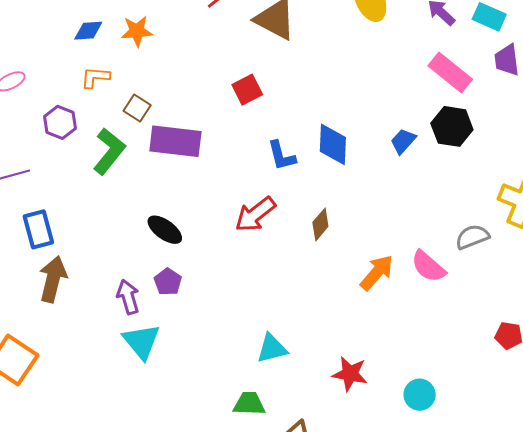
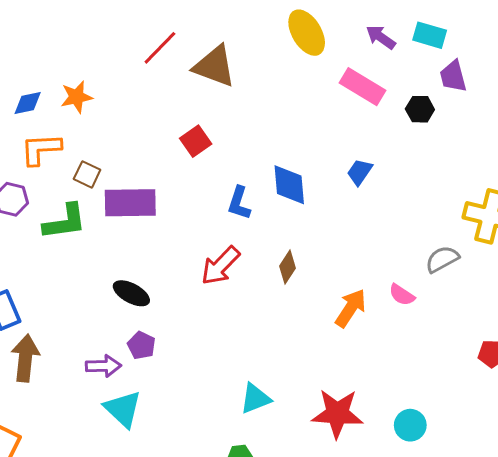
pink rectangle: (450, 73) -> (362, 87), moved
orange L-shape: (95, 77) -> (41, 149), size x1.4
black hexagon: (452, 126) -> (420, 109), moved, size x0.7
green L-shape: (109, 151) -> (65, 222), turned 51
blue L-shape: (281, 156) -> (239, 203), turned 40
pink semicircle: (428, 266) -> (402, 295), size x0.7
purple arrow: (128, 297) -> (103, 366), turned 112
red star: (350, 374) -> (337, 413), size x1.4

